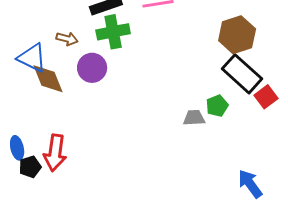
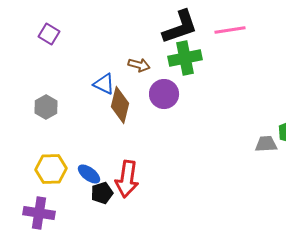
blue triangle: (32, 58) -> (104, 84), size x0.7
brown diamond: (48, 79) -> (120, 105), turned 36
blue ellipse: (17, 148) -> (89, 174), turned -40

